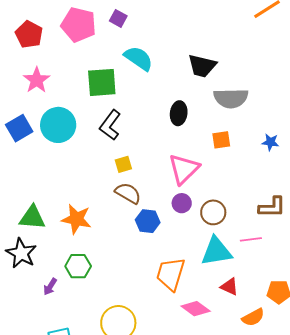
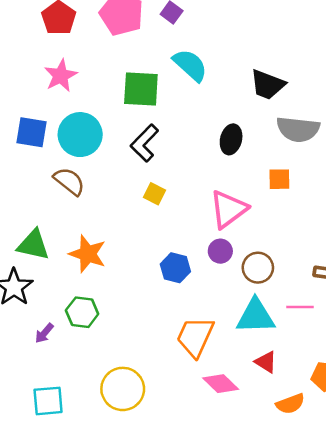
blue square: (19, 128) -> (32, 132), turned 32
yellow square: (123, 164) -> (155, 194), turned 36
brown semicircle: (128, 193) -> (69, 181), moved

